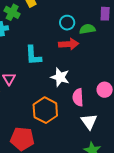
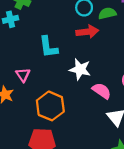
pink semicircle: (78, 97) -> (102, 91), turned 132
orange hexagon: (45, 110) -> (50, 106), moved

